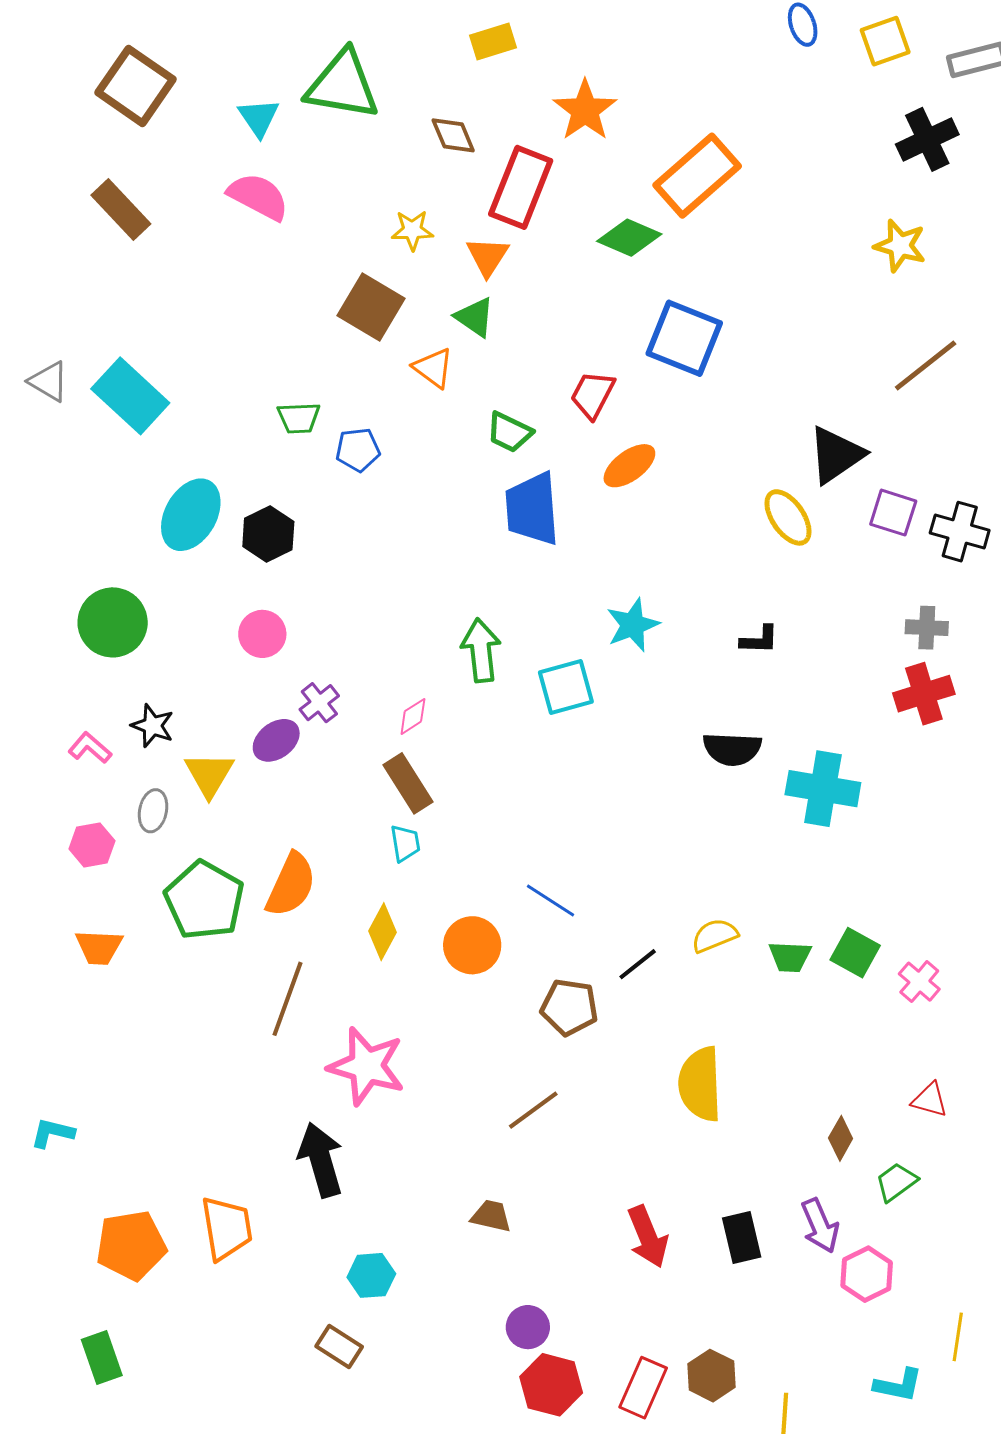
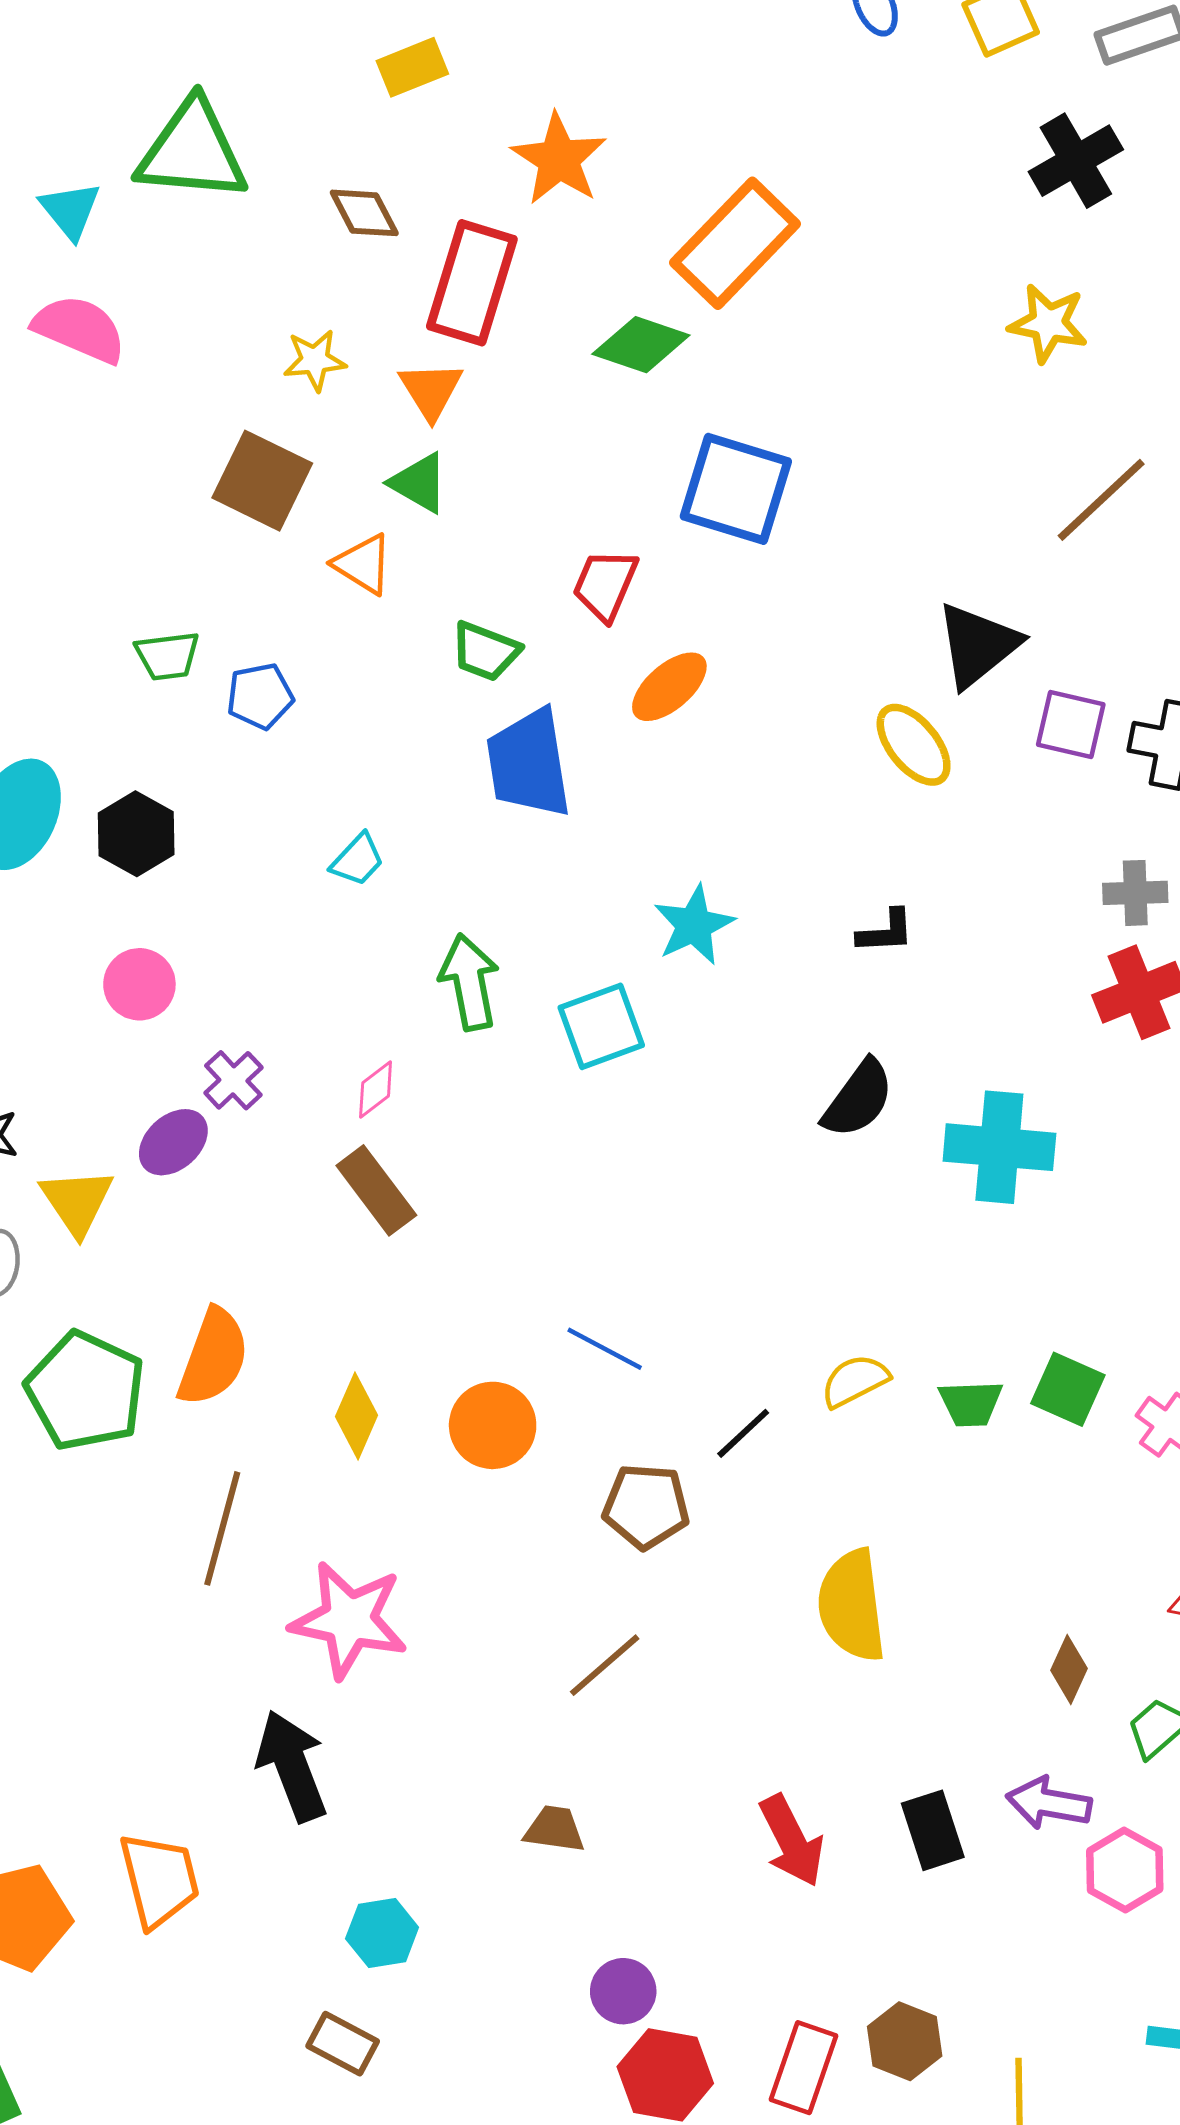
black semicircle: (732, 749) -> (858, 1099), turned -52
cyan trapezoid: (405, 843) -> (357, 860), moved, turned 57
purple arrow: (820, 1226) -> (1049, 1803), turned 128

